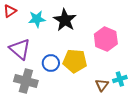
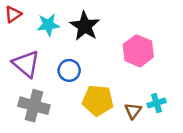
yellow pentagon: (75, 61) -> (98, 100), moved
blue circle: (51, 63) -> (69, 70), moved

